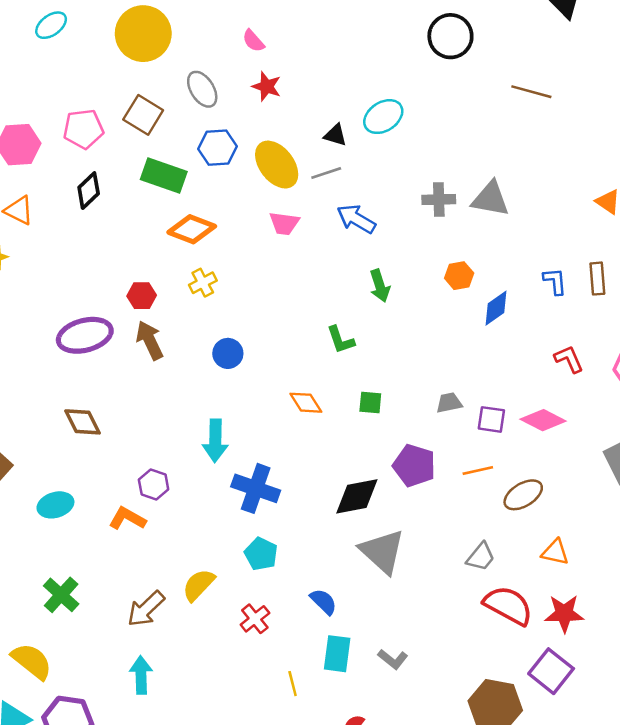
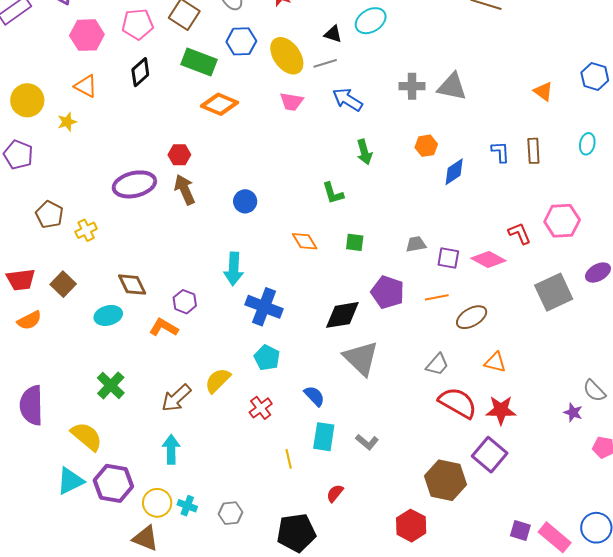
yellow cross: (203, 283) -> (86, 230), moved
red L-shape: (569, 359) -> (519, 233), moved
brown diamond: (82, 422) -> (132, 285), moved

